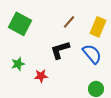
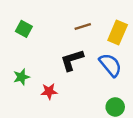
brown line: (69, 22) -> (83, 26), turned 32
green square: (20, 24) -> (24, 29), size x0.6

